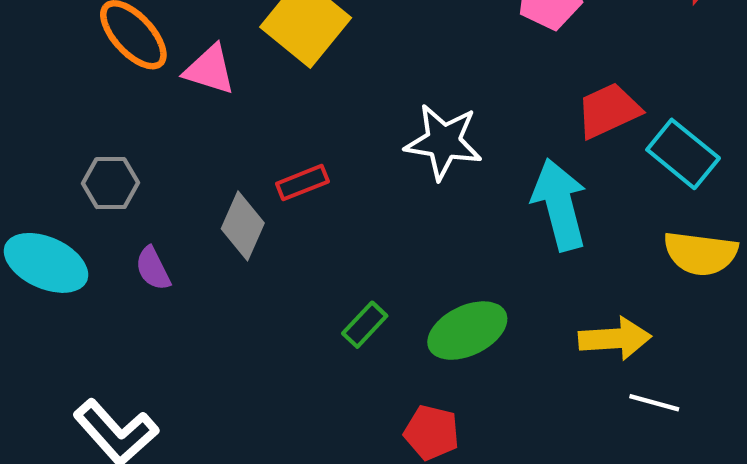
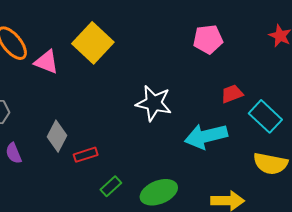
red trapezoid: (608, 111) -> (232, 94), size x0.7
red rectangle: (302, 183) -> (86, 155), moved
cyan arrow: (560, 205) -> (206, 136), turned -93

